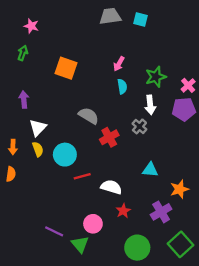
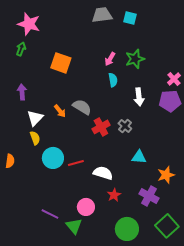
pink star: (31, 26) -> (29, 24), size x1.6
green star: (156, 77) -> (135, 59), moved
gray cross: (139, 126) -> (125, 126), moved
orange arrow: (13, 147) -> (60, 111), moved, turned -40
cyan circle: (65, 155) -> (53, 158), moved
purple cross: (161, 212) -> (149, 196), turned -30

